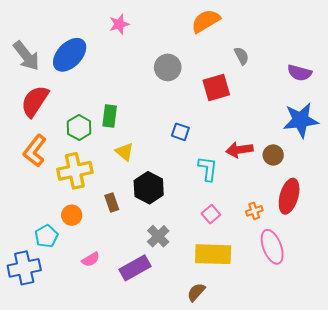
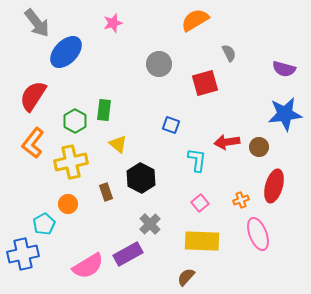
gray arrow: (26, 56) -> (37, 23), moved
pink semicircle: (91, 259) -> (88, 266), moved, size x1.8

